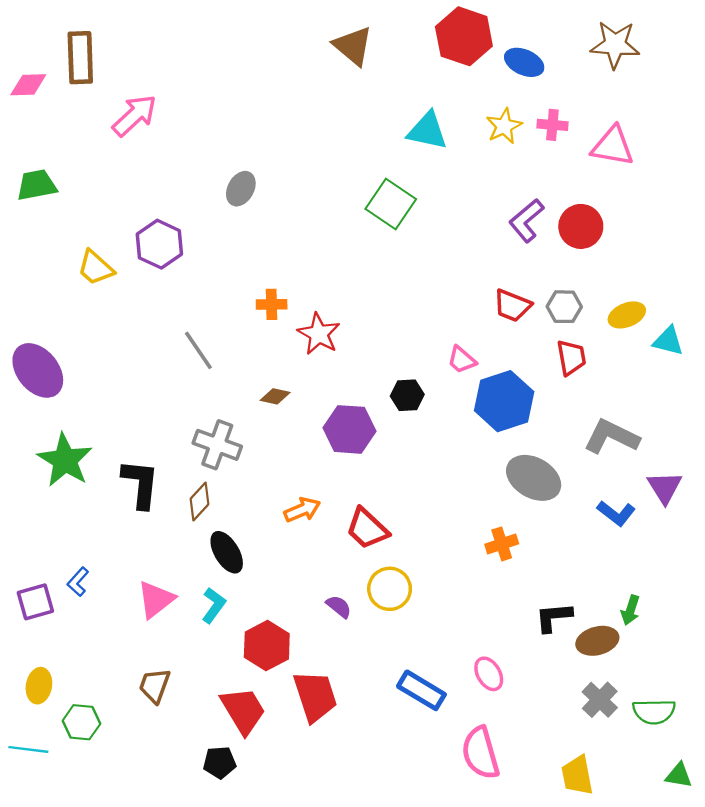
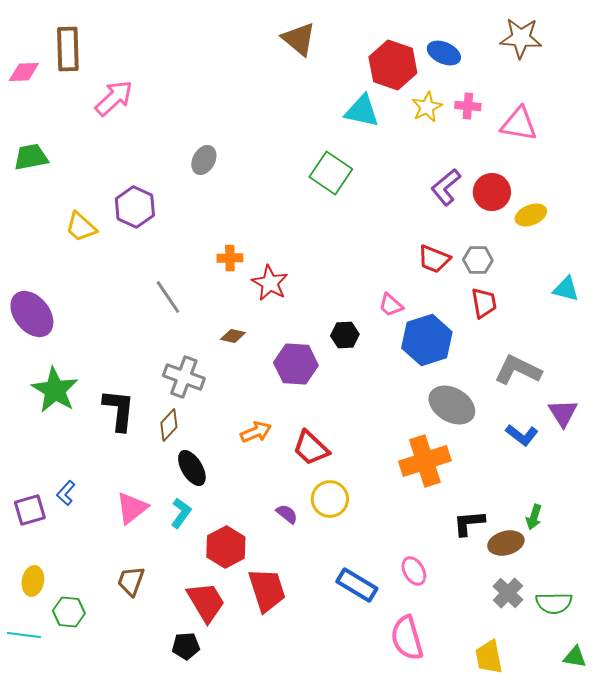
red hexagon: (464, 36) -> (393, 65), moved
yellow ellipse: (627, 315) -> (531, 215), moved
orange cross: (502, 544) -> (425, 461), size x1.8

